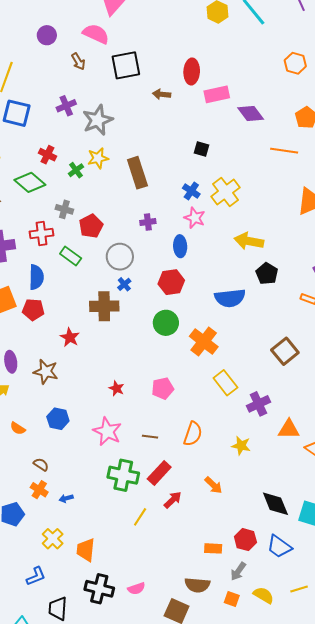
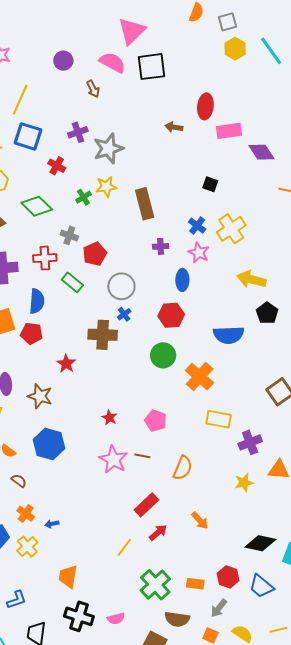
black square: (126, 65) -> (152, 67), moved
red cross: (47, 155) -> (57, 166), moved
purple cross: (148, 222) -> (161, 246), moved
yellow rectangle: (225, 383) -> (219, 419), turned -45
pink pentagon: (163, 388) -> (156, 421), turned 30
blue hexagon: (58, 419) -> (49, 444), size x1.4
pink star: (107, 431) -> (113, 460), moved
brown line: (150, 437) -> (142, 456), moved
yellow star: (241, 446) -> (244, 483), moved, turned -30
brown semicircle: (41, 464) -> (19, 481), moved
green cross: (123, 475) -> (155, 585), moved, turned 32
black diamond: (275, 504) -> (260, 543), turned -60
yellow cross: (53, 539) -> (27, 547), moved

